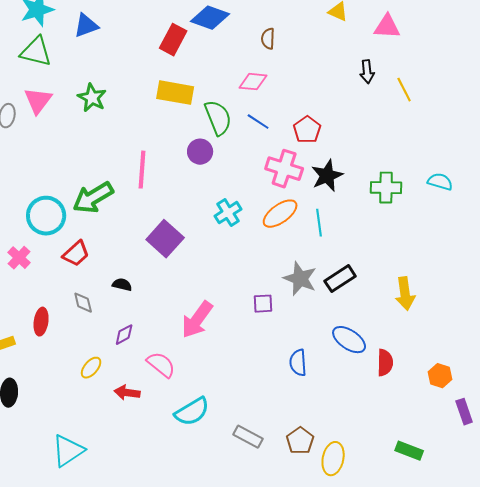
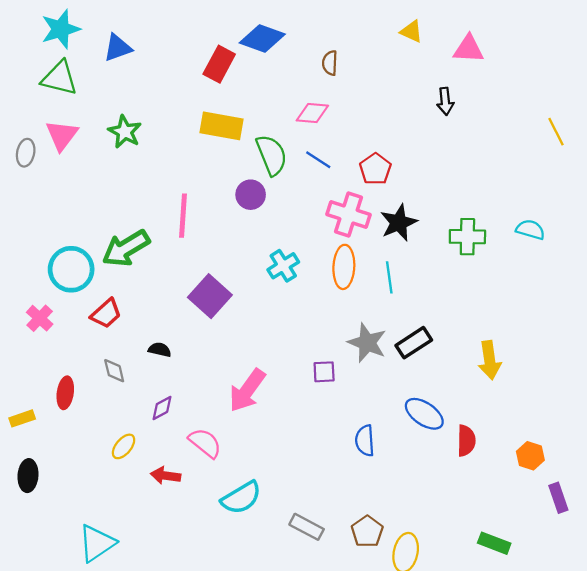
yellow line: (404, 90) -> (556, 132), moved
orange ellipse: (280, 214) -> (344, 267), turned -51

